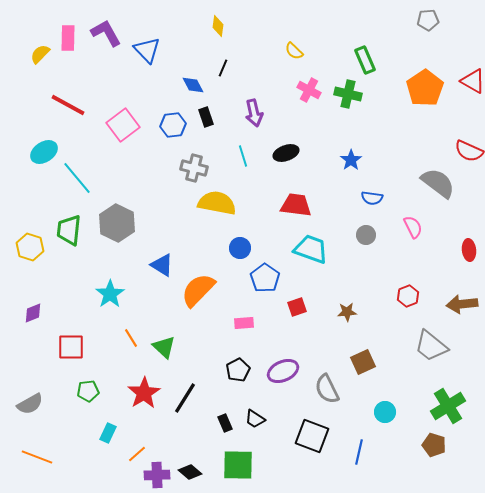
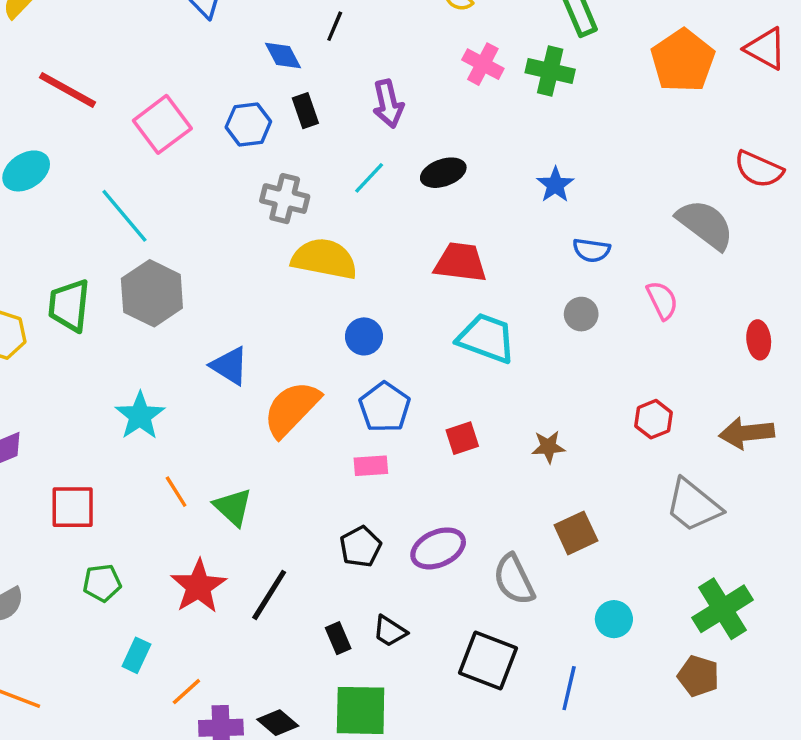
cyan line: (243, 156) -> (369, 178), turned 60
cyan line: (77, 178) -> (124, 216), moved
blue pentagon: (265, 278) -> (385, 407), moved

